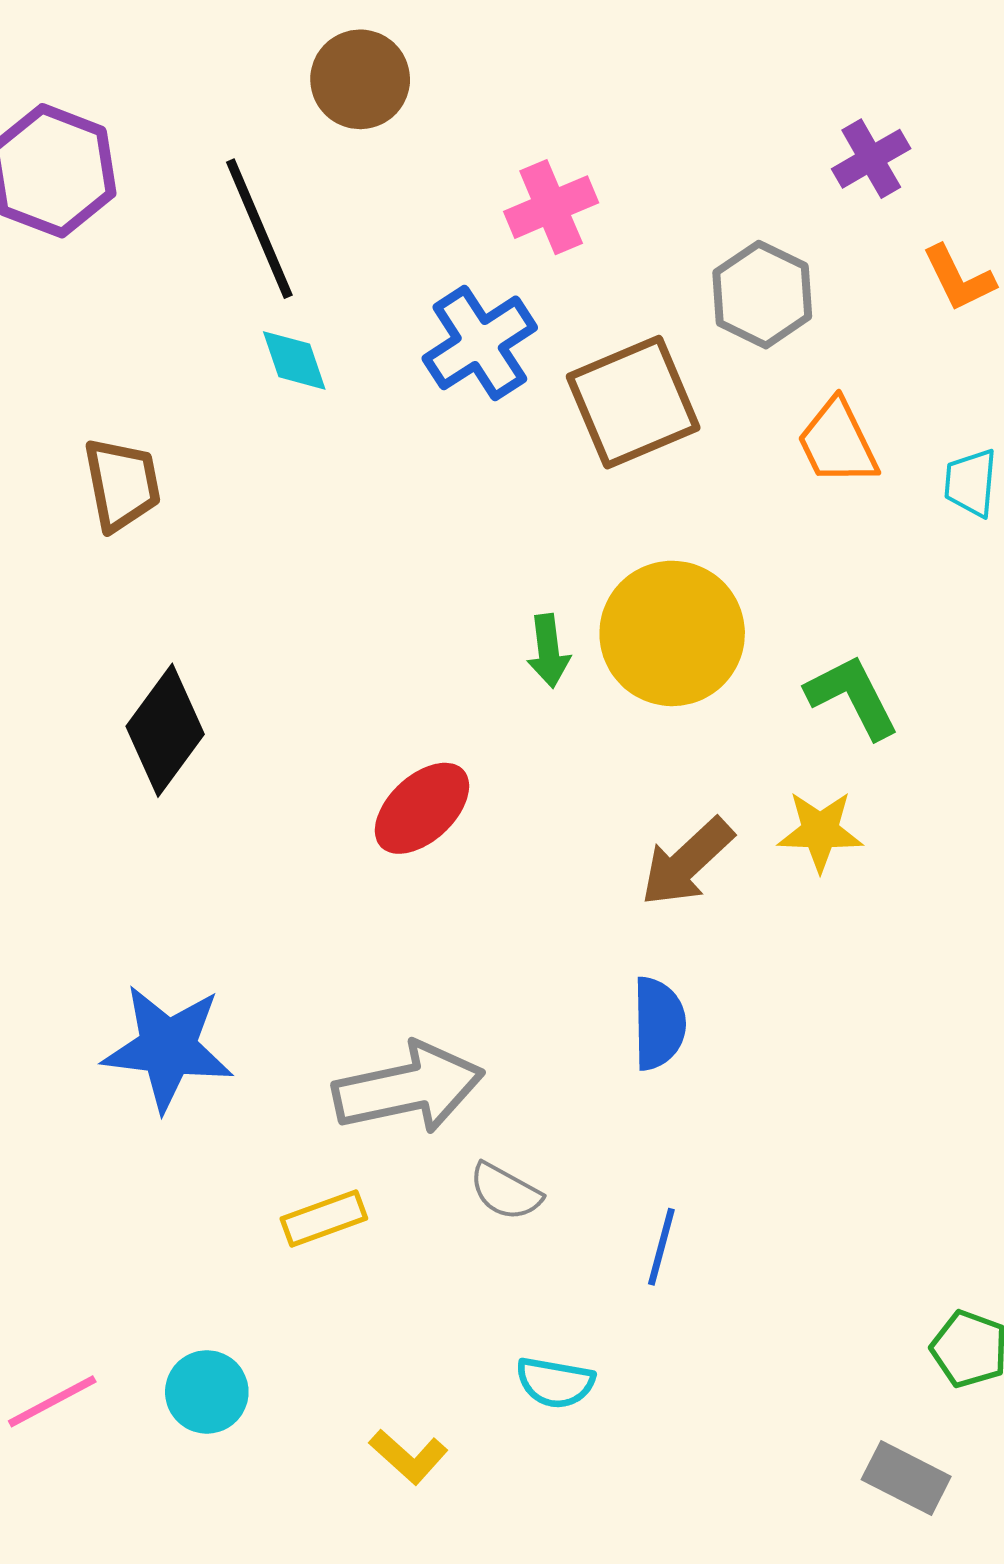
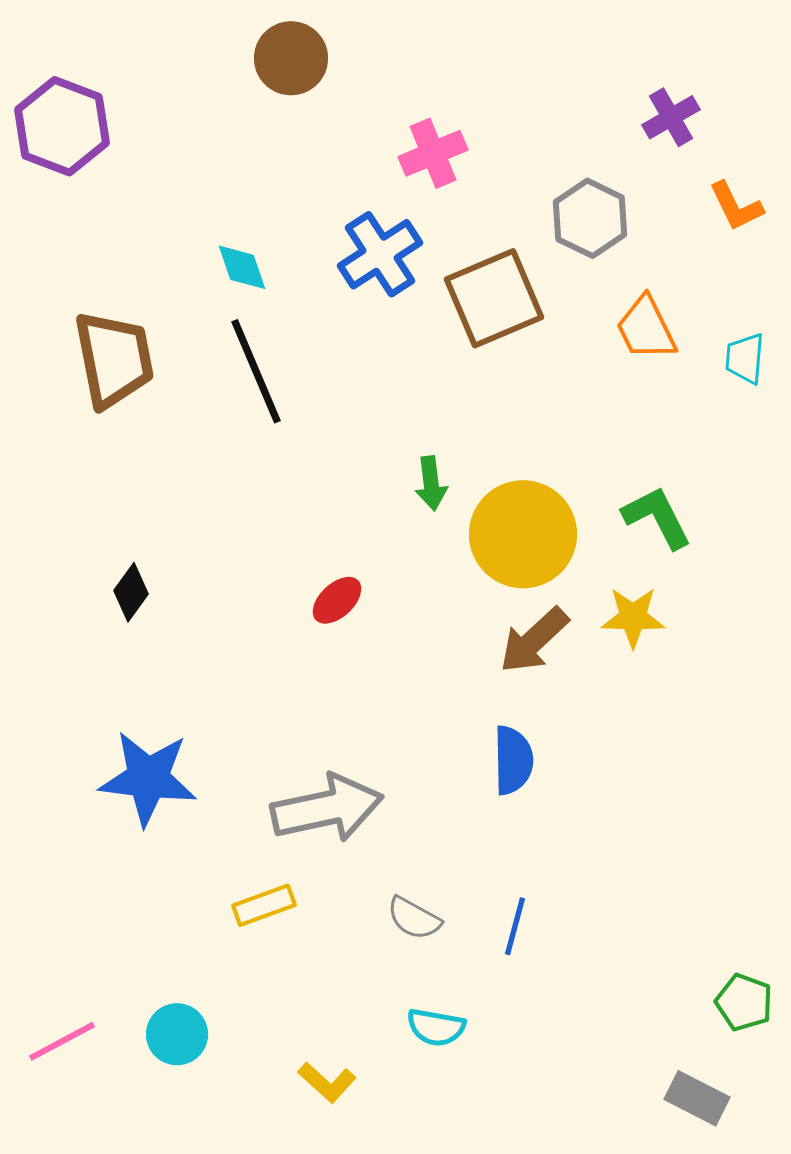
black line: (259, 229) -> (256, 371), moved
brown trapezoid: (122, 484) -> (114, 359), size x1.4
yellow circle: (672, 633) -> (523, 534), moved
black diamond: (165, 730) -> (131, 592), moved, size x0.6
red ellipse: (422, 808) -> (337, 600), size x0.7
gray semicircle: (505, 1192) -> (414, 918), moved

